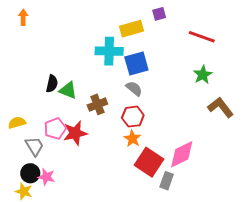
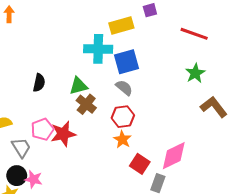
green triangle: (68, 90) -> (78, 86), moved, turned -36
brown cross: (97, 104) -> (86, 104), turned -30
red square: (149, 162) -> (140, 164), size x0.7

